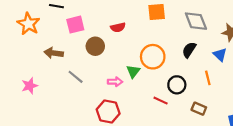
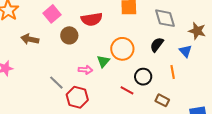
pink square: (75, 25) -> (52, 14), turned -30
red semicircle: (118, 27) -> (92, 19), size x1.5
gray line: (76, 77) -> (56, 83), moved

